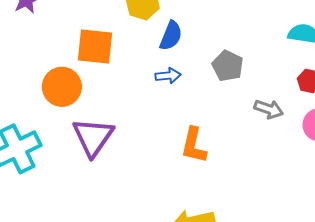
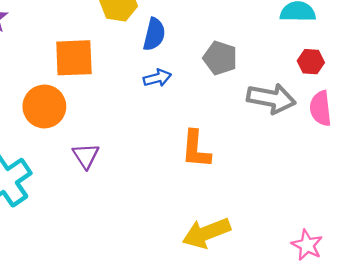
gray arrow: (269, 109) -> (271, 98), size x1.5
purple triangle: (93, 137) -> (86, 156), size x0.6

